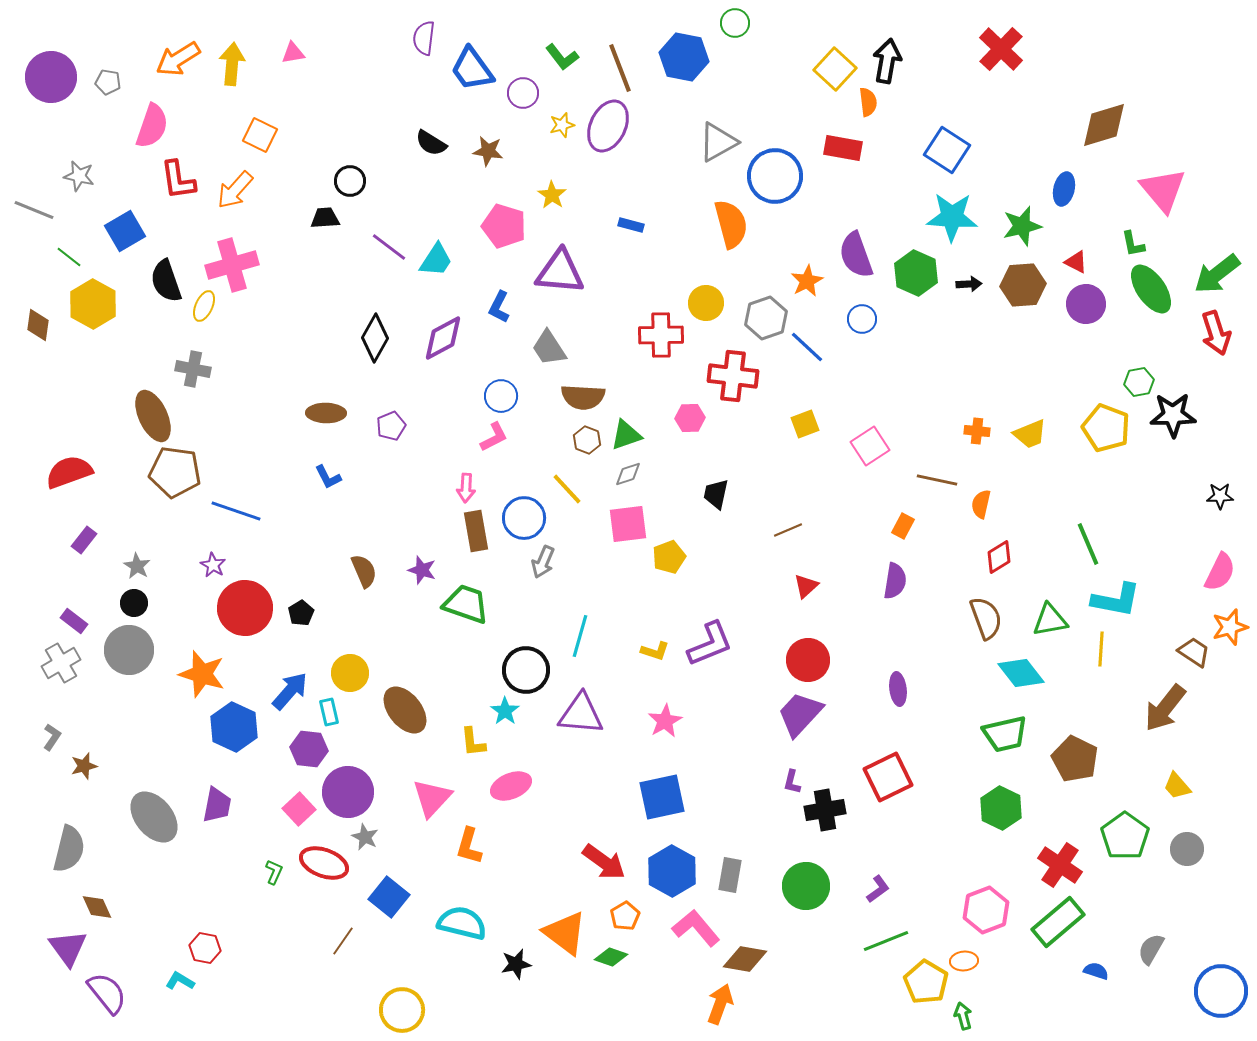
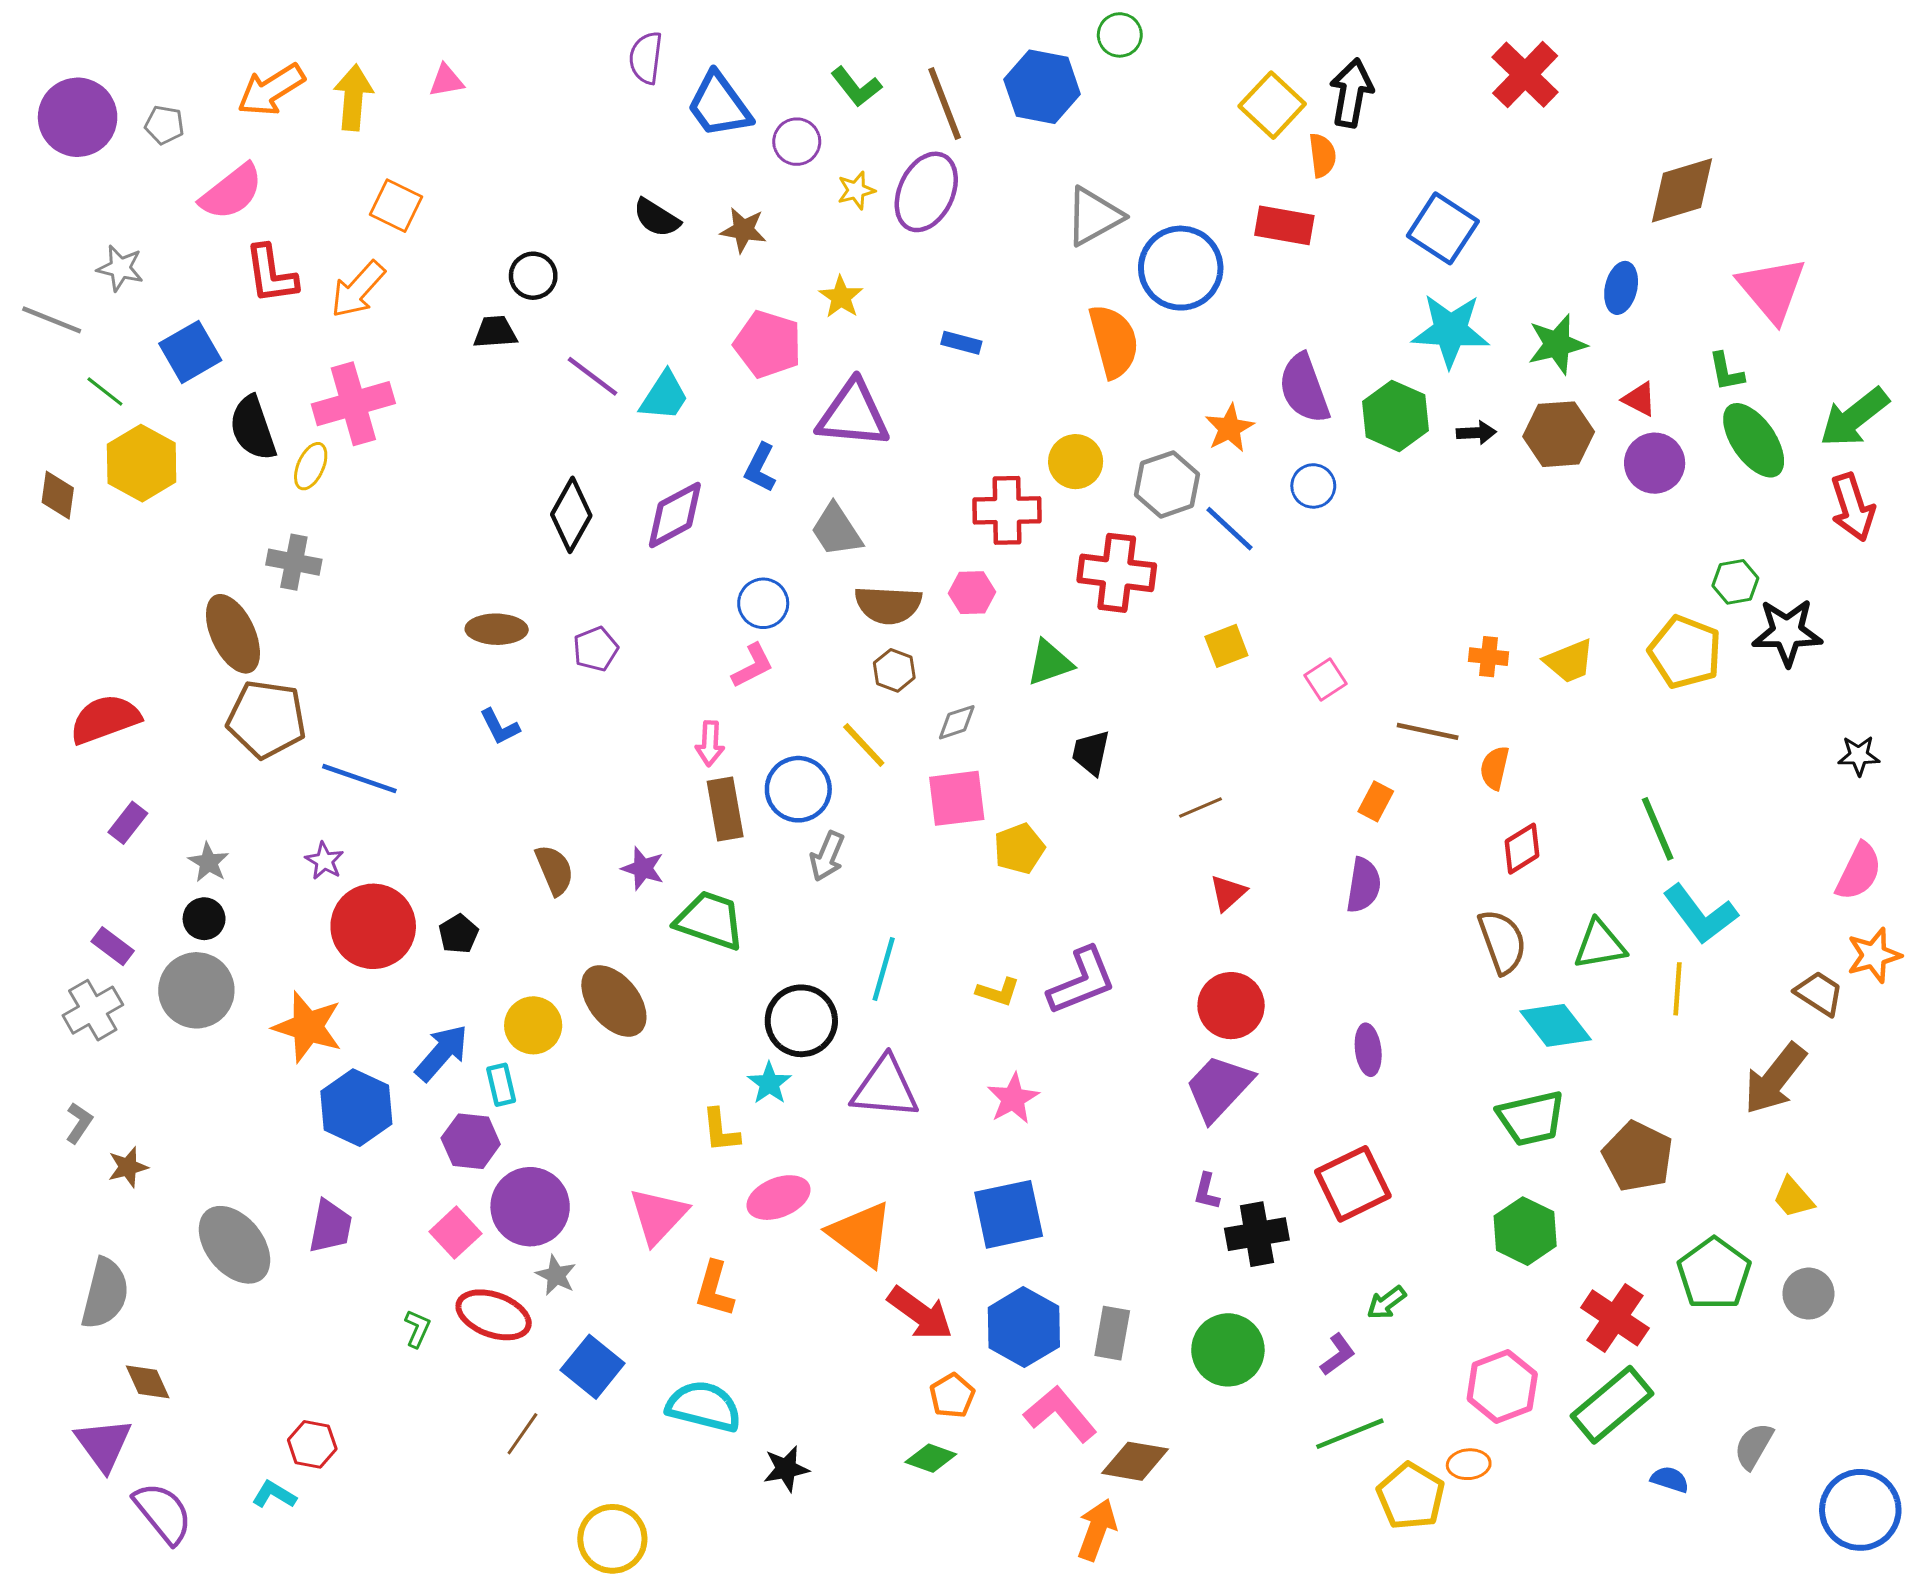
pink semicircle: (152, 126) -> (231, 192), turned 33
pink hexagon: (690, 418) -> (972, 593), moved
green triangle: (626, 435) -> (1050, 663), moved
pink square: (870, 446) -> (1325, 679), size x0.7
cyan L-shape: (1116, 600) -> (1700, 914), turned 42
brown ellipse: (405, 710) -> (614, 1001), moved
orange triangle: (565, 933) -> (861, 1234), moved
green arrow: (963, 1016) -> (1386, 1303), moved, turned -112

